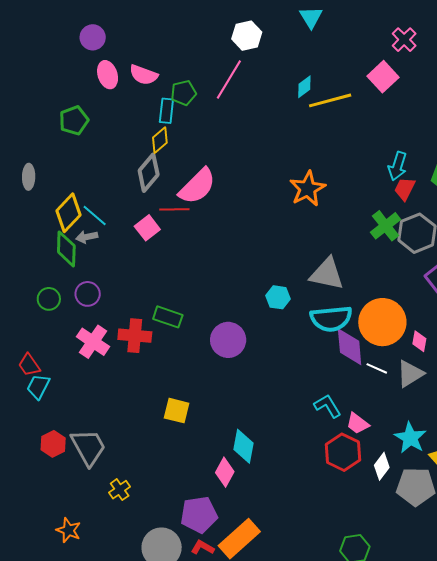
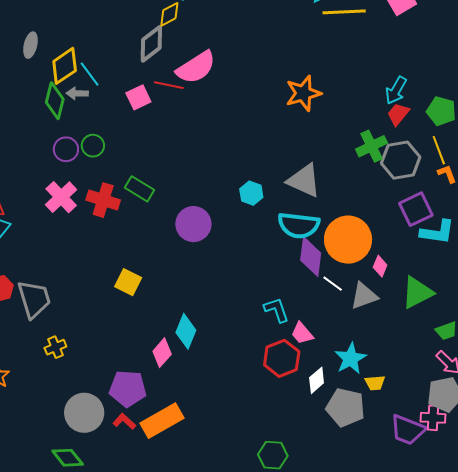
gray ellipse: (29, 177) -> (30, 45), moved
green circle: (49, 299) -> (93, 146), moved

